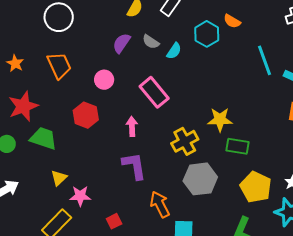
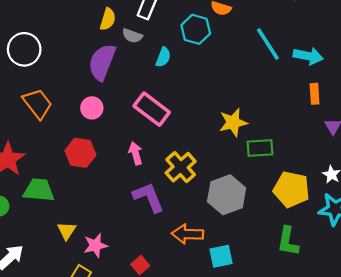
gray semicircle: (151, 42) -> (132, 36), moved
purple semicircle: (122, 43) -> (102, 62), size x1.5
yellow cross: (185, 141) -> (181, 167), moved
orange arrow: (160, 204) -> (188, 234), turned -48

